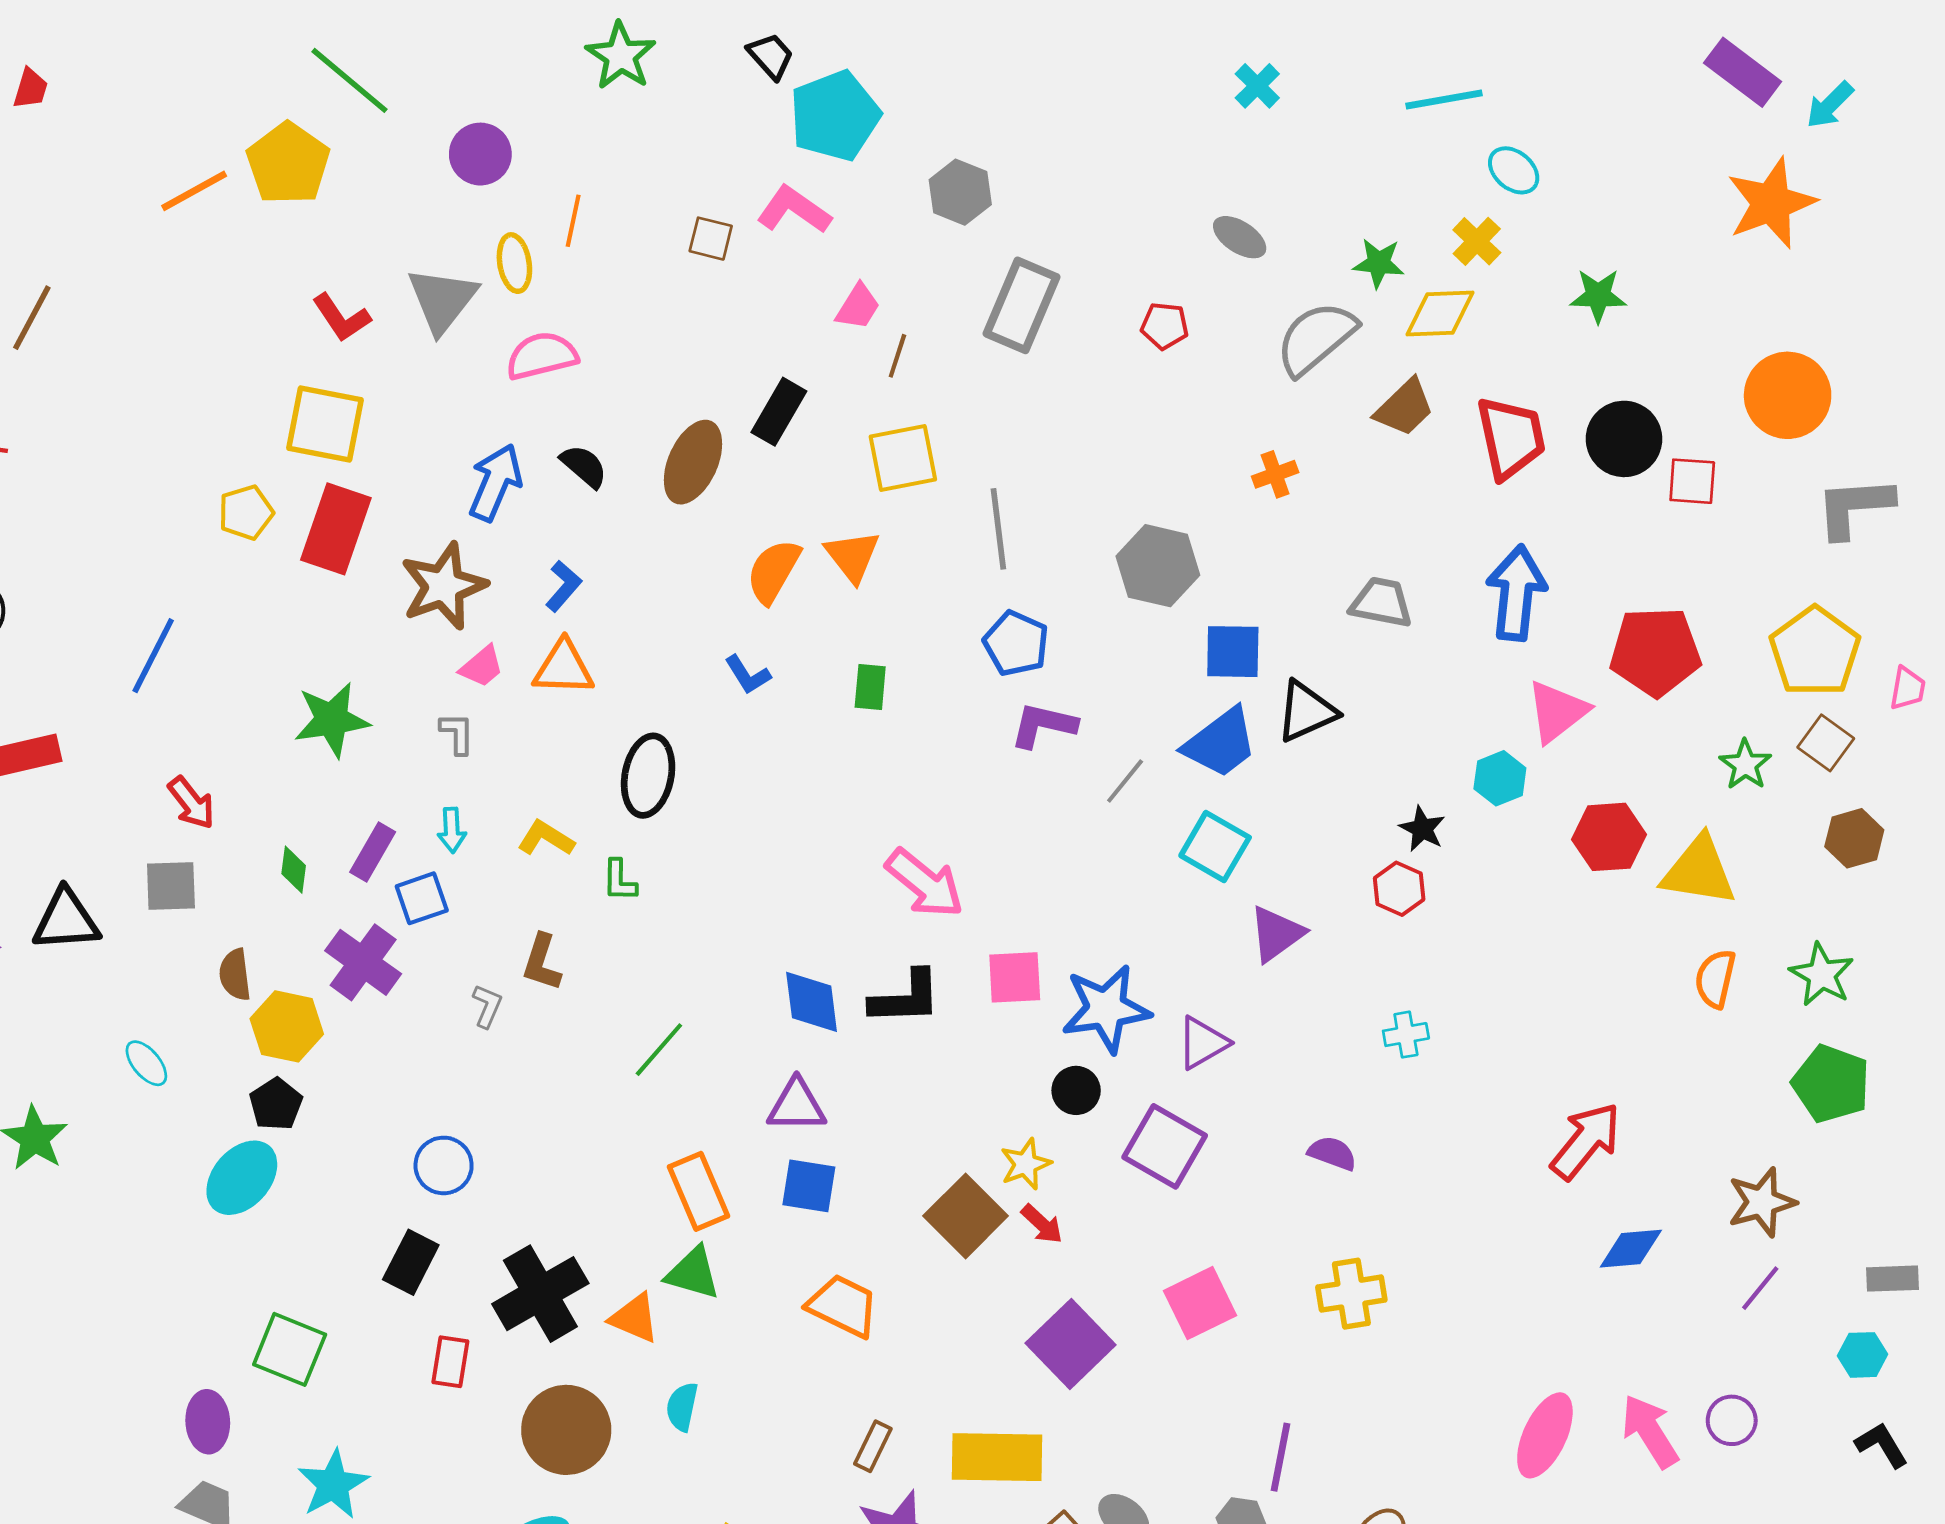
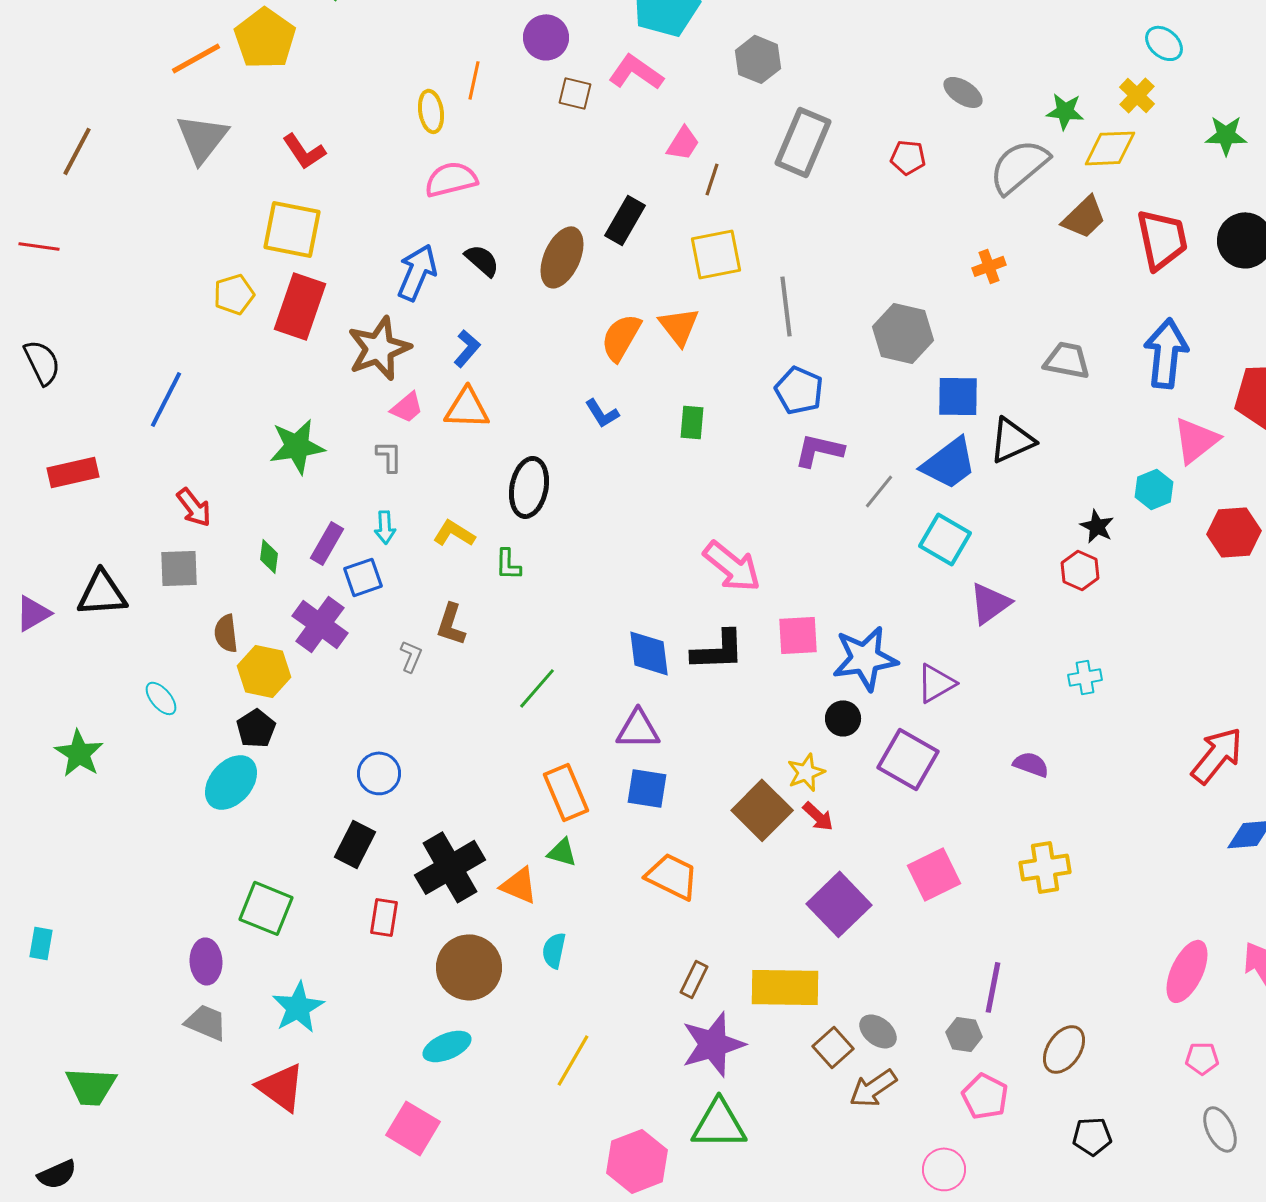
purple circle: (480, 154) -> (546, 37), moved
gray triangle: (442, 300) -> (202, 138), moved
green triangle: (693, 1273) -> (562, 852), size x0.7

